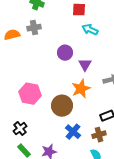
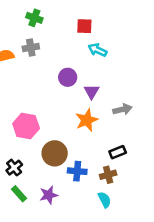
brown circle: (62, 106) -> (55, 153), moved
blue cross: (73, 132) -> (77, 171), turned -35

